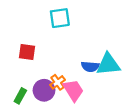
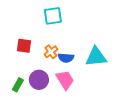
blue semicircle: (90, 67) -> (66, 58), moved
orange cross: (58, 82) -> (51, 52), moved

